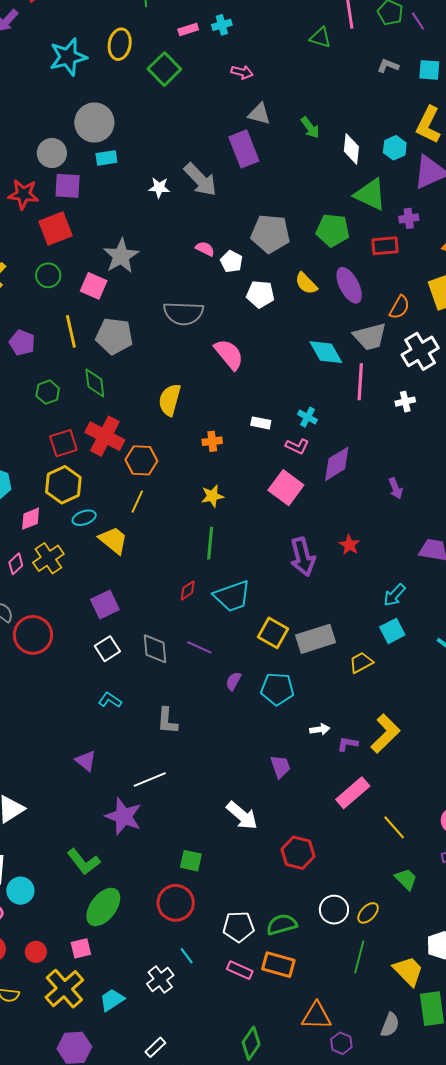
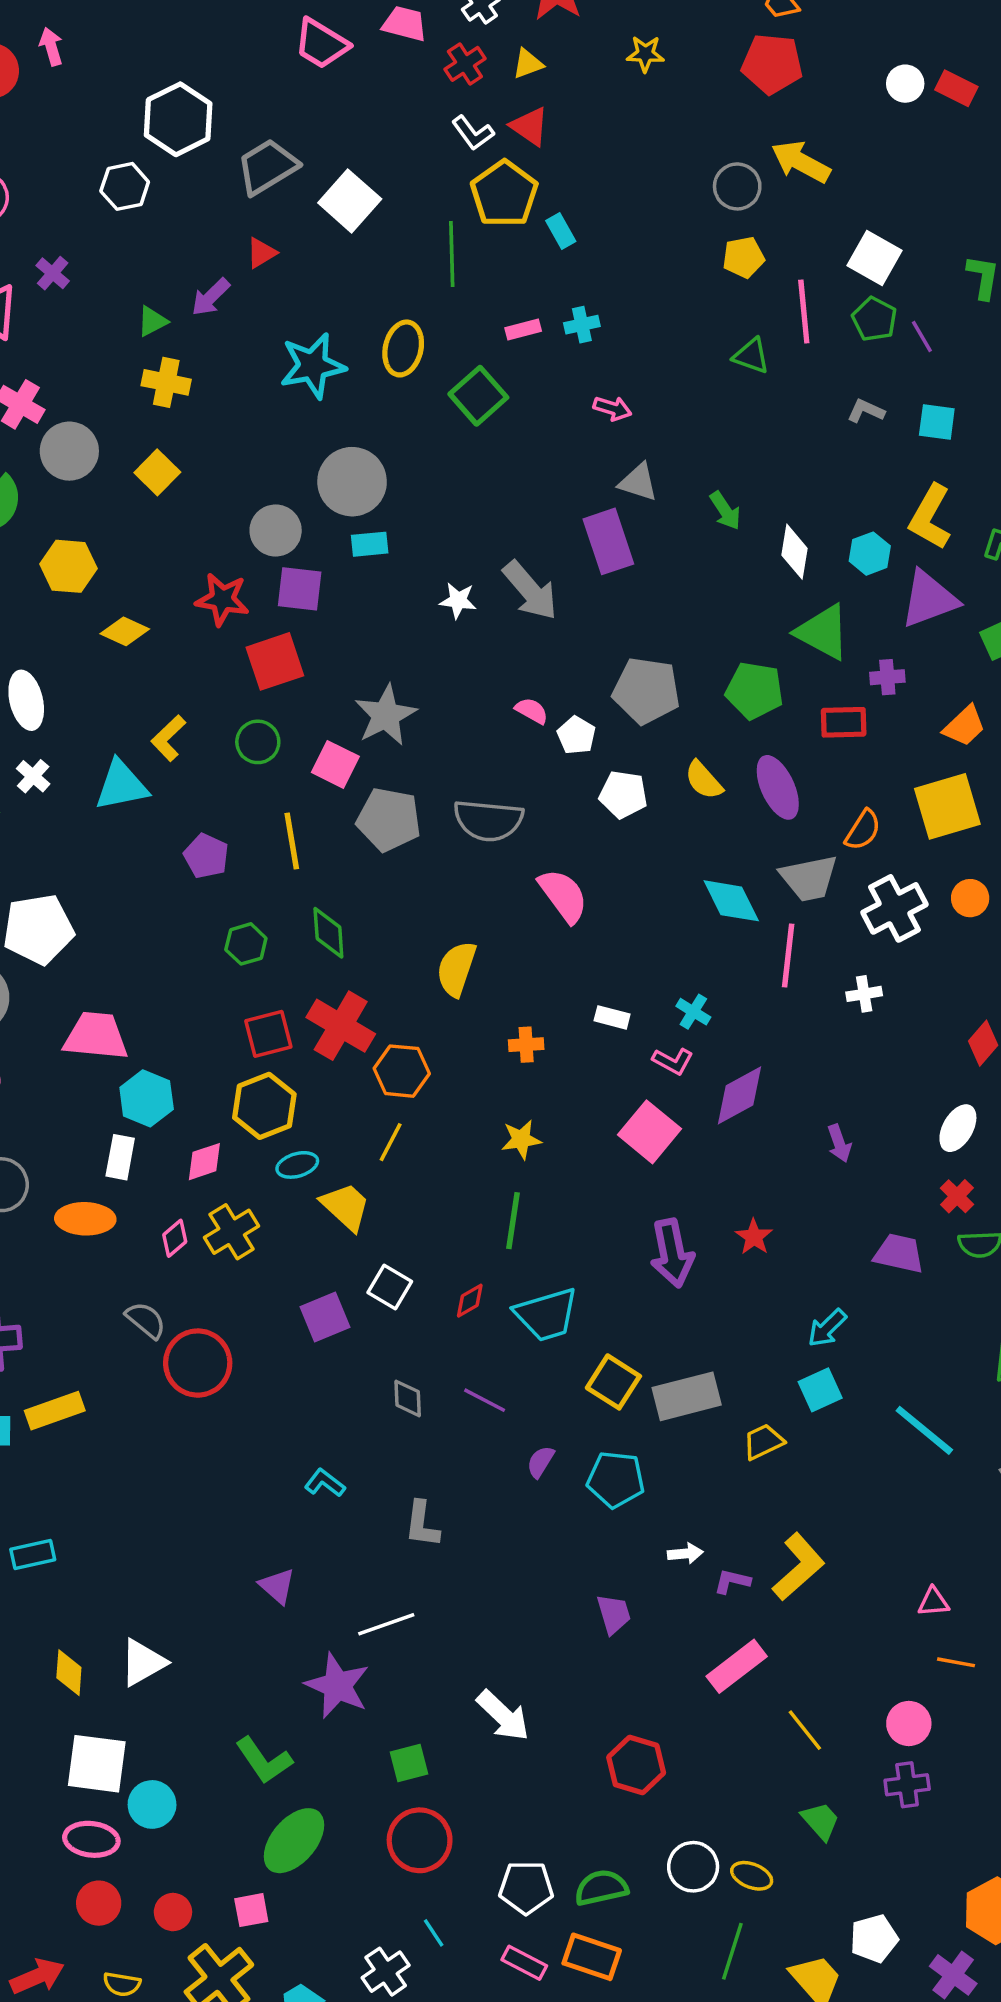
gray pentagon: (114, 336) -> (389, 819), moved
white square: (107, 649) -> (390, 1287), moved, turned -30
gray diamond: (155, 649) -> (408, 1398), size x0.7
white arrow: (242, 816) -> (503, 1716), moved
green square: (191, 861) -> (409, 1763), moved, turned -30
yellow ellipse: (368, 913) -> (752, 1876), turned 65

